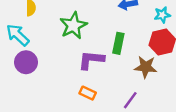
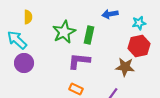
green rectangle: (118, 43) -> (89, 35), moved

